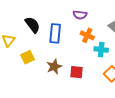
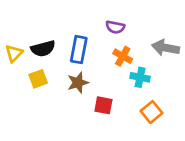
black semicircle: (32, 25) -> (43, 49), moved, turned 108
brown star: (54, 67) -> (78, 83), moved

